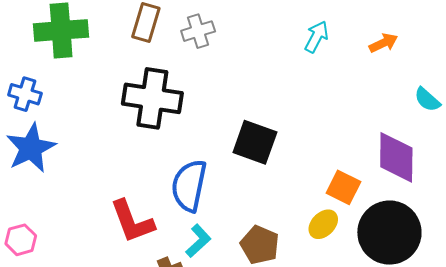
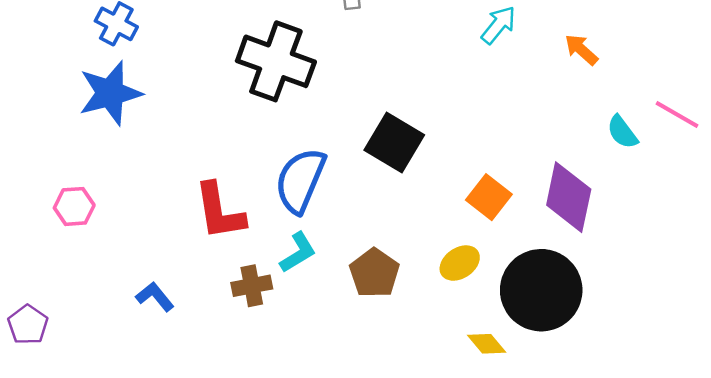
orange arrow: (383, 43) -> (581, 50), turned -124
orange square: (343, 187) -> (489, 197), moved

